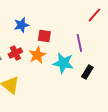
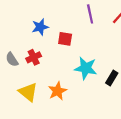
purple line: (79, 43) -> (90, 14), moved
orange star: (37, 55) -> (57, 91), moved

